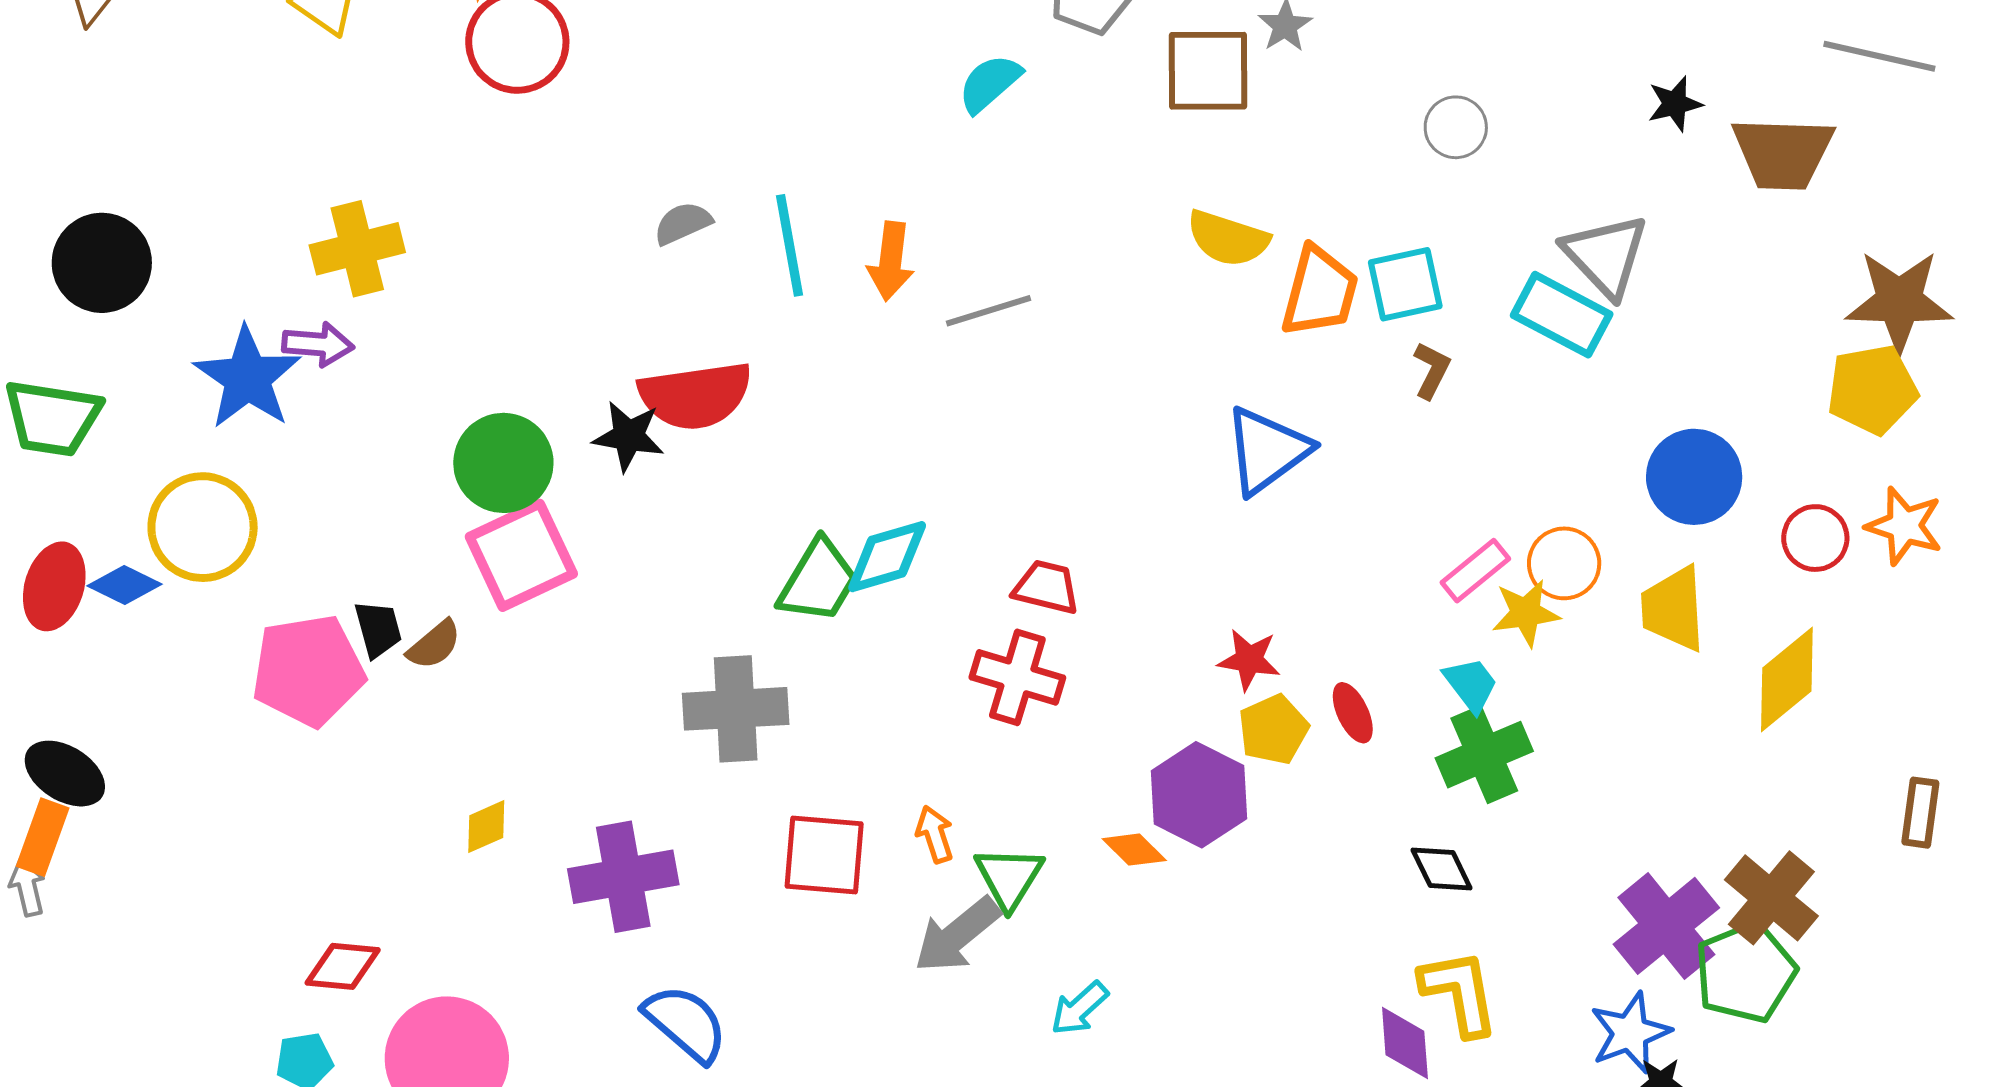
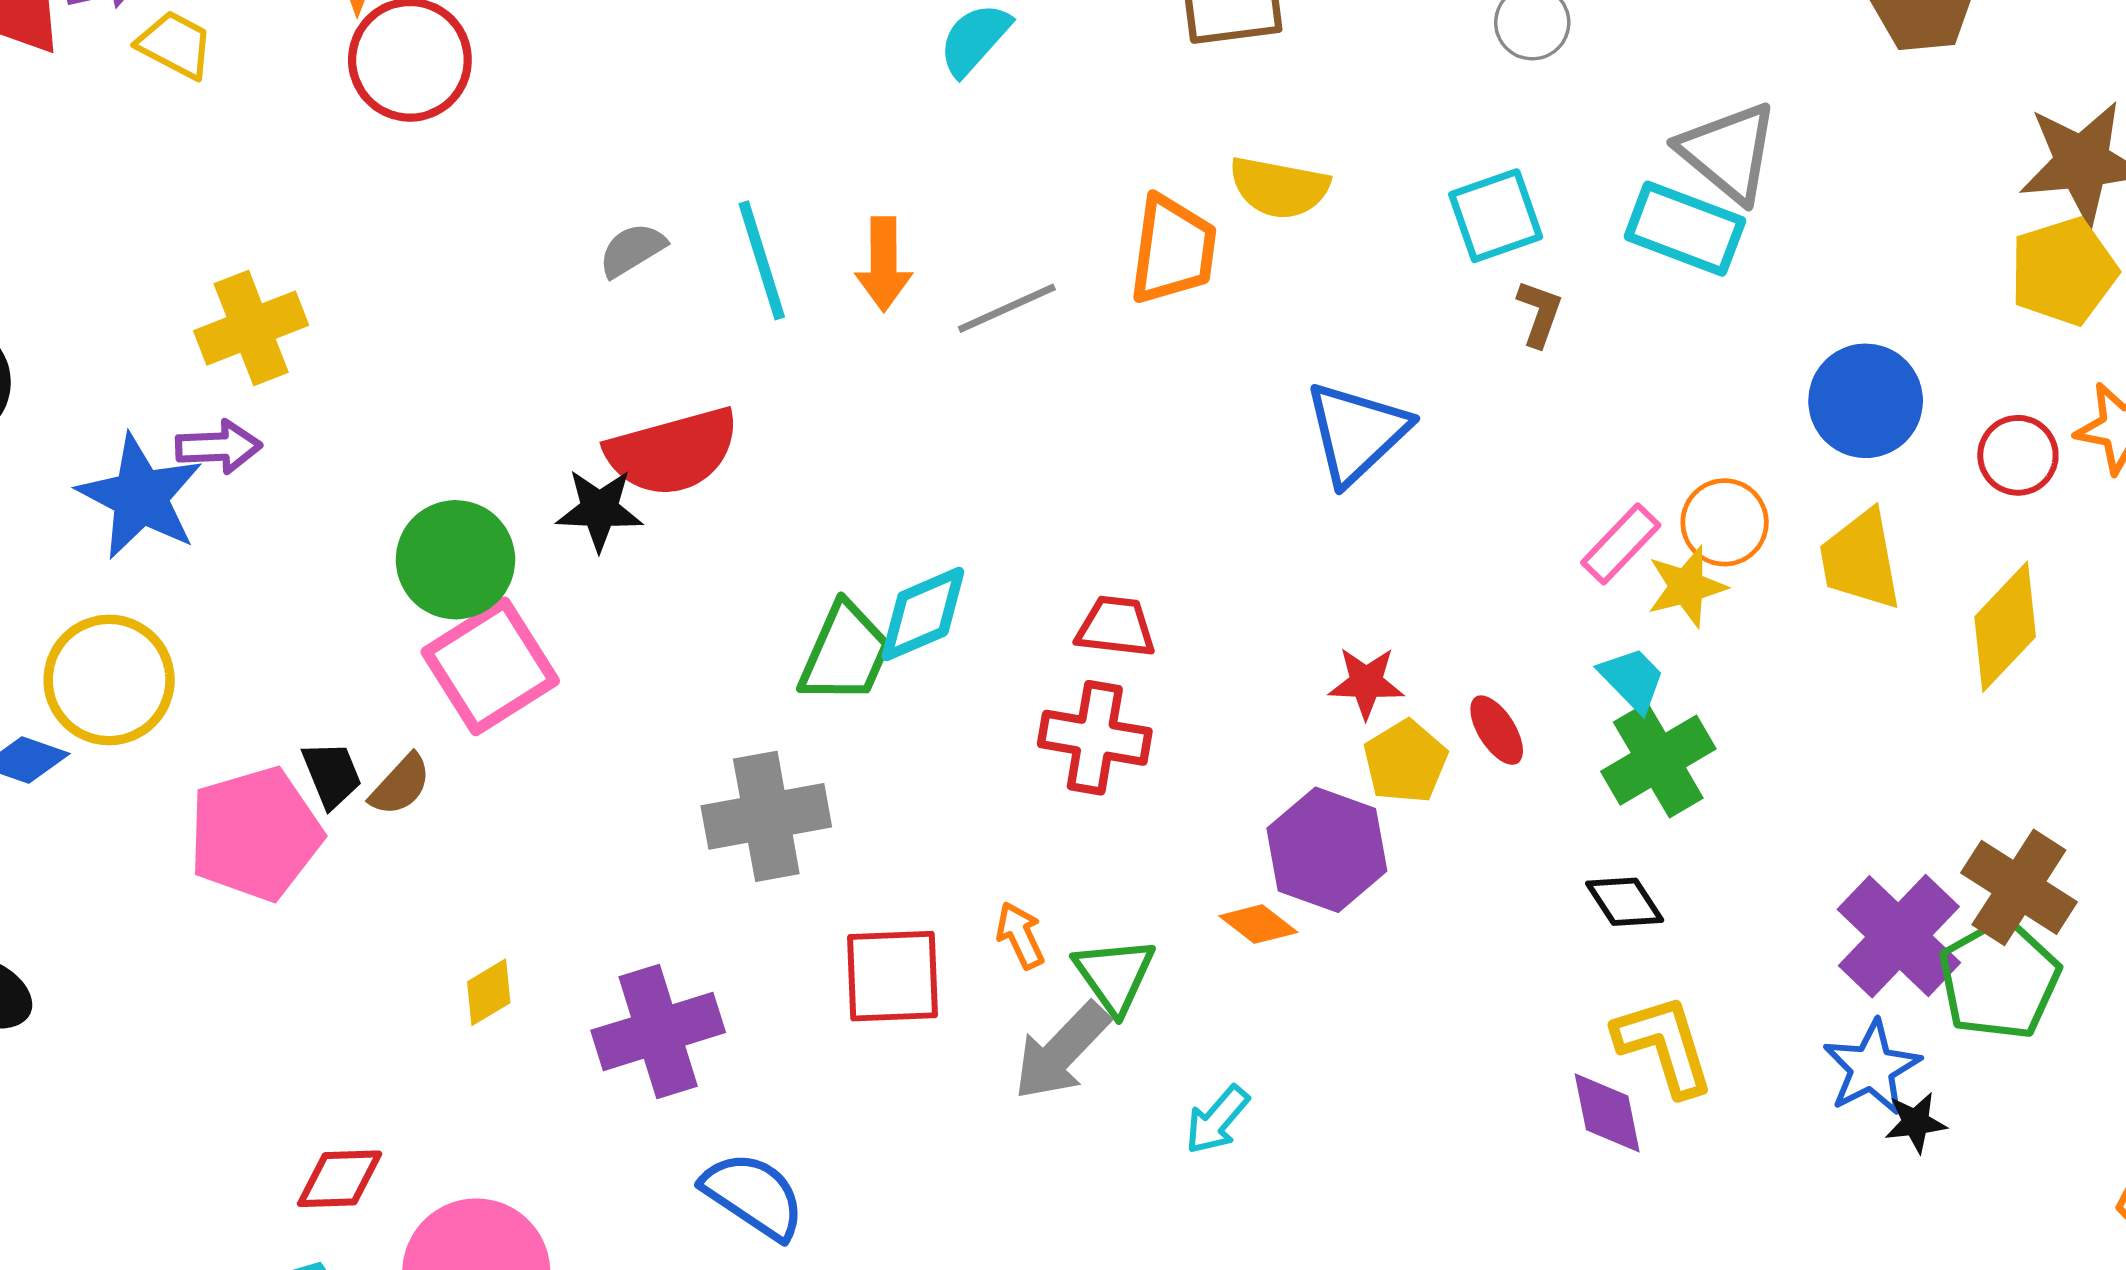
orange trapezoid: (1320, 292) -> (1173, 250), moved

